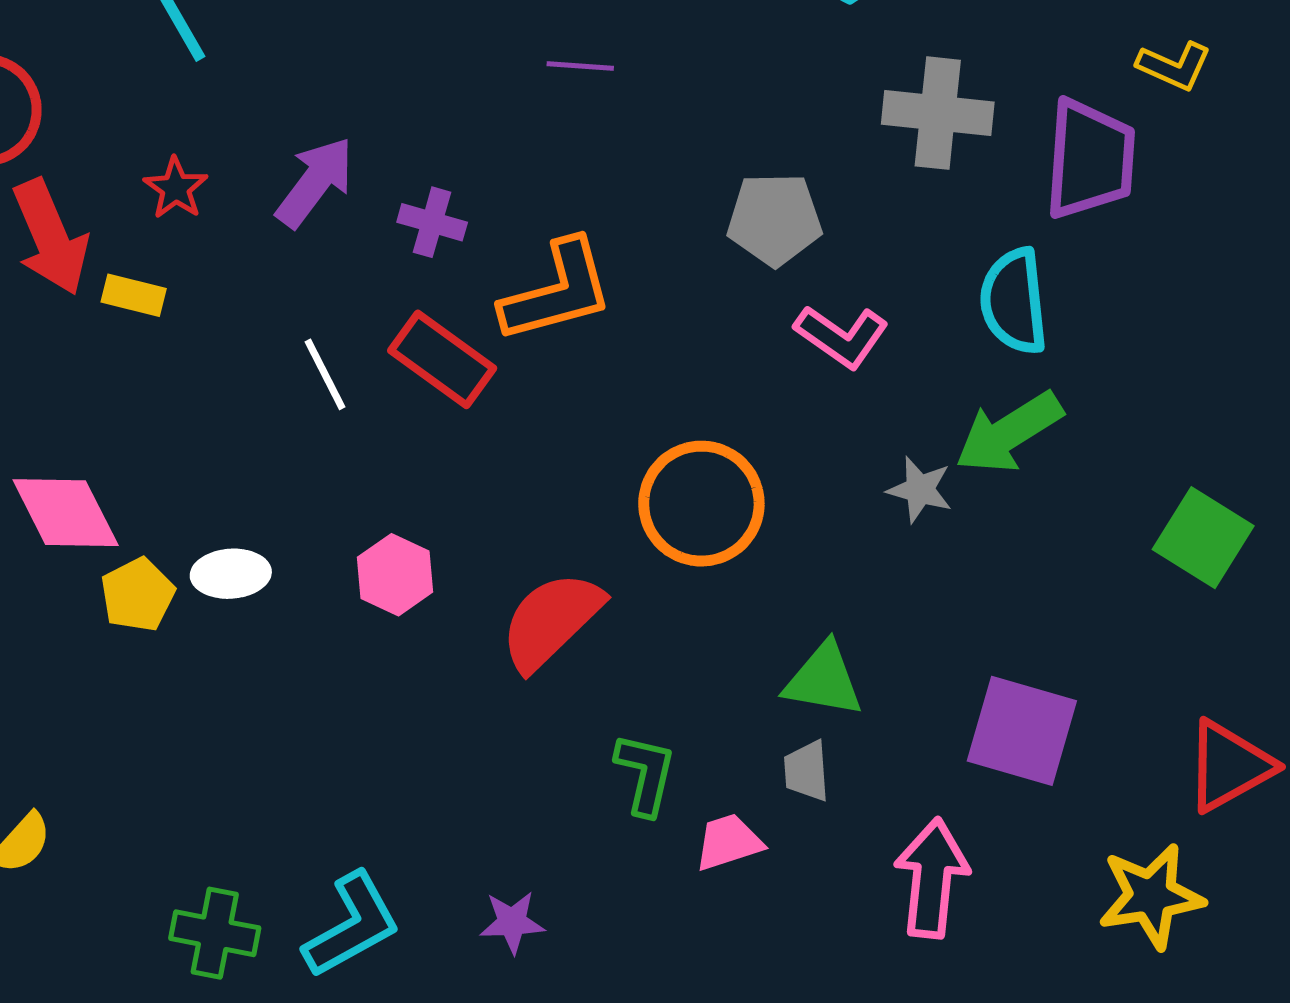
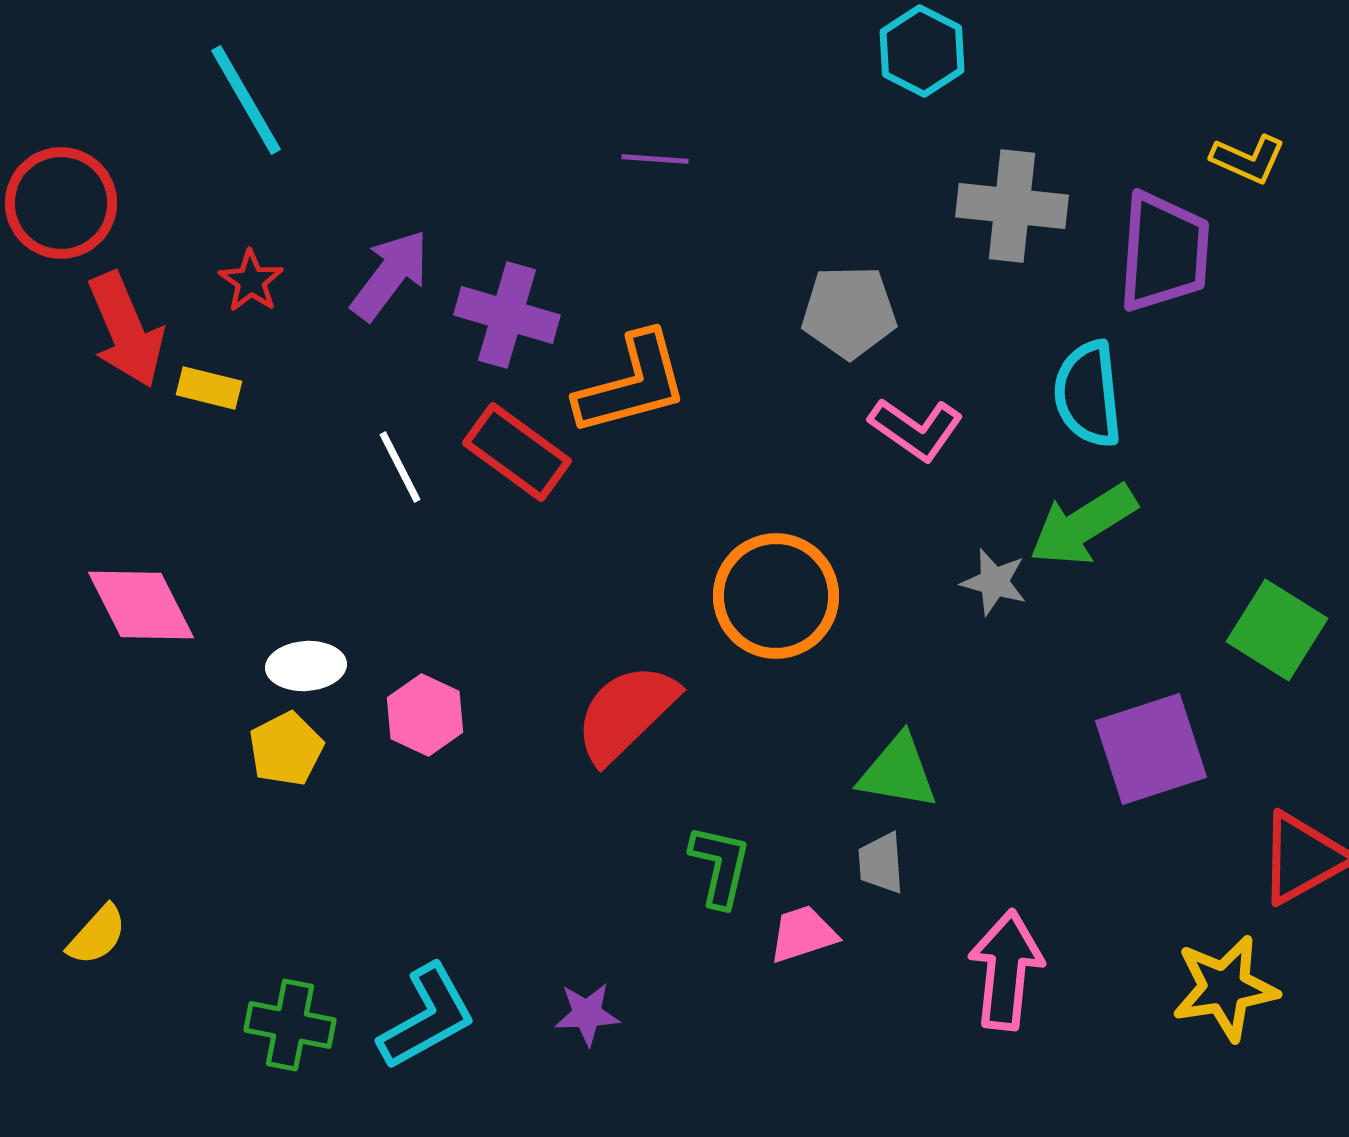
purple cross: (432, 222) -> (507, 315), size x1.5
pink hexagon: (395, 575) -> (425, 715), moved
yellow pentagon: (138, 595) -> (286, 749), moved
purple square: (1022, 731) -> (1151, 749), moved, turned -34

